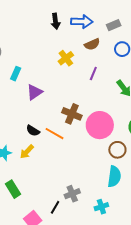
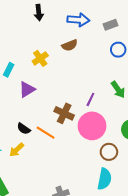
black arrow: (56, 21) -> (39, 13), moved
brown semicircle: (92, 44) -> (70, 45), moved
yellow cross: (66, 58) -> (40, 58), moved
purple line: (93, 73) -> (90, 99), moved

